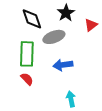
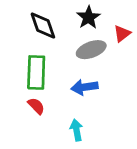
gray ellipse: (54, 37) -> (91, 50), moved
cyan arrow: (71, 99) -> (76, 130), moved

